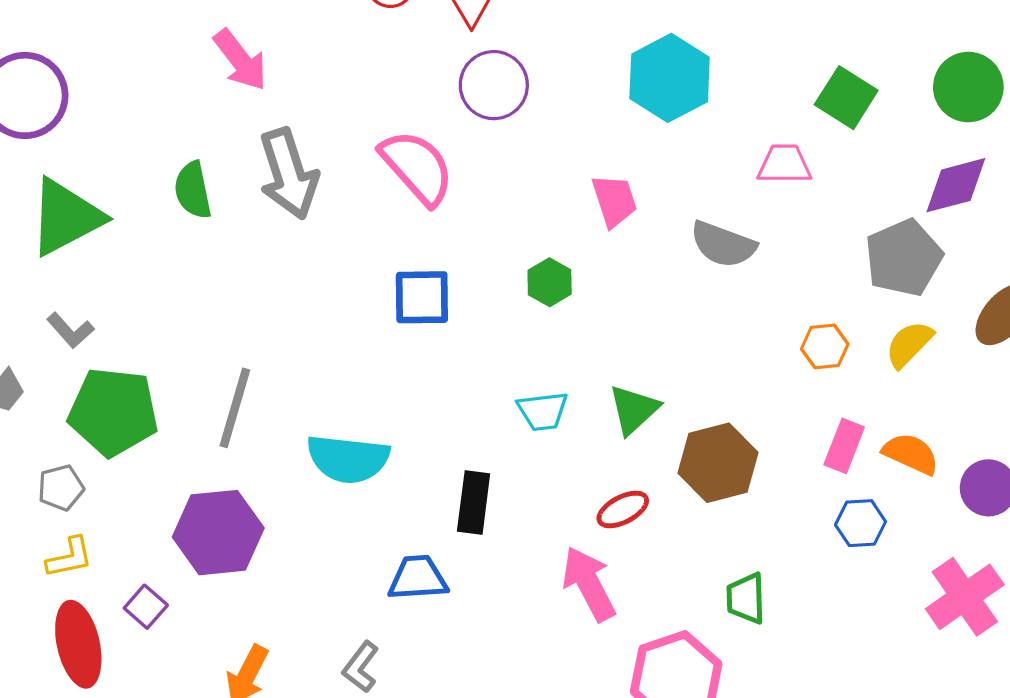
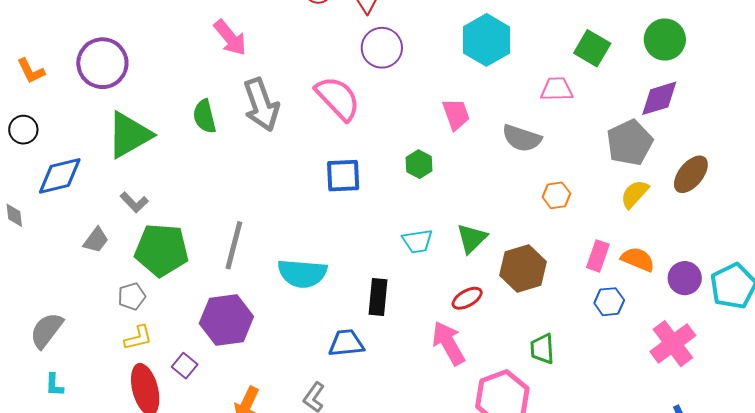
orange hexagon: (825, 346) -> (556, 195), moved

